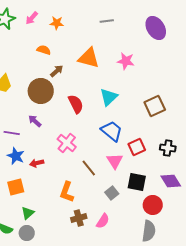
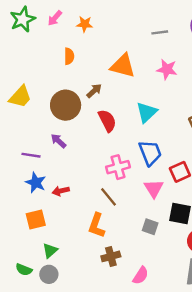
gray line: (107, 21) -> (160, 32), moved
orange semicircle: (44, 50) -> (69, 56), turned 72
brown arrow: (57, 71) -> (94, 91), moved
blue trapezoid: (112, 131) -> (150, 153), turned 30
pink cross: (67, 143) -> (118, 167), moved, turned 36
brown line: (89, 168) -> (108, 197), moved
gray square: (112, 193) -> (150, 227), turned -32
pink semicircle: (103, 221) -> (141, 276), moved

